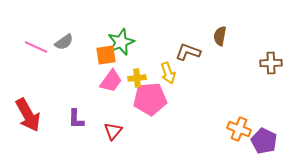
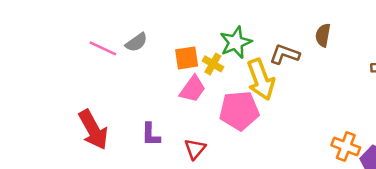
green star: (121, 42) -> (236, 42), moved
yellow arrow: (168, 73) -> (261, 79), size x1.6
yellow cross: (137, 78) -> (213, 64), moved, turned 36

